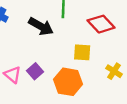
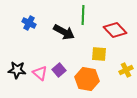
yellow cross: (114, 71) -> (126, 70), turned 32

